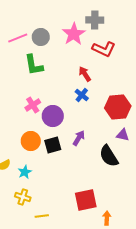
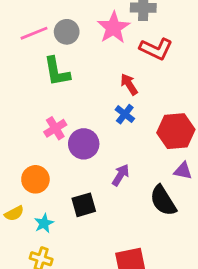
orange circle: (31, 141) -> (35, 179), moved
black square: (53, 145) -> (84, 205), moved

